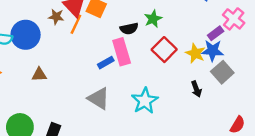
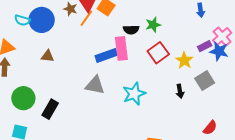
blue star: (213, 51) -> (219, 51), moved
blue rectangle: (106, 63) -> (106, 55), size x1.5
gray triangle: (99, 98) -> (95, 85), turned -30

